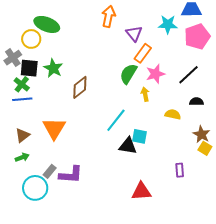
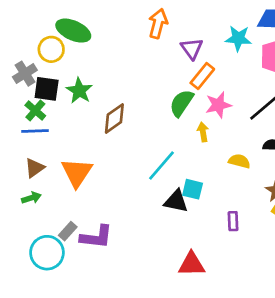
brown triangle: (22, 135) -> (35, 168), moved
green arrow: (22, 157) -> (31, 198), moved
purple rectangle: (180, 170) -> (233, 221), moved

